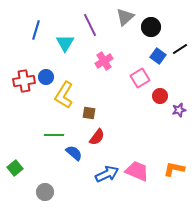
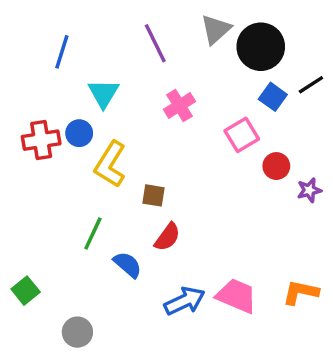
black circle: (151, 27) -> (261, 47), size x1.4
cyan triangle: (65, 43) -> (103, 93), moved
green line: (54, 135) -> (93, 233), turned -66

